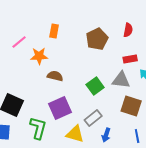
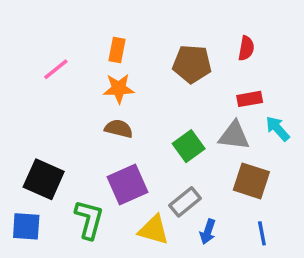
brown pentagon: (97, 39) -> (192, 64), turned 30
orange star: (39, 56) -> (119, 88), moved

